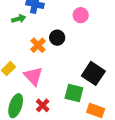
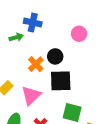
black square: (93, 73) -> (61, 81), moved, turned -35
pink triangle: (33, 76) -> (31, 95), turned 30

